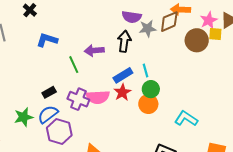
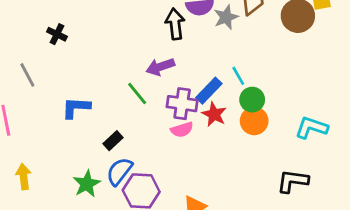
blue L-shape: (47, 40) -> (76, 108), moved
black arrow: (124, 41) -> (175, 24), moved
pink semicircle: (98, 97) -> (182, 130), size x0.7
purple cross: (78, 99) -> (182, 104), moved

